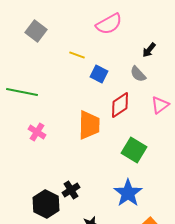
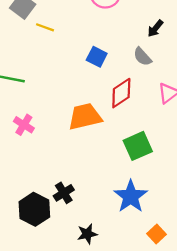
yellow line: (77, 55) -> (45, 27), moved
orange trapezoid: (89, 125) -> (85, 117), turned -104
green square: (134, 150) -> (138, 146), turned 35

